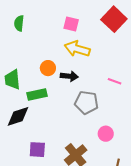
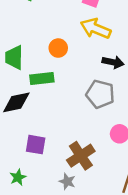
black arrow: (69, 76) -> (113, 62), moved

